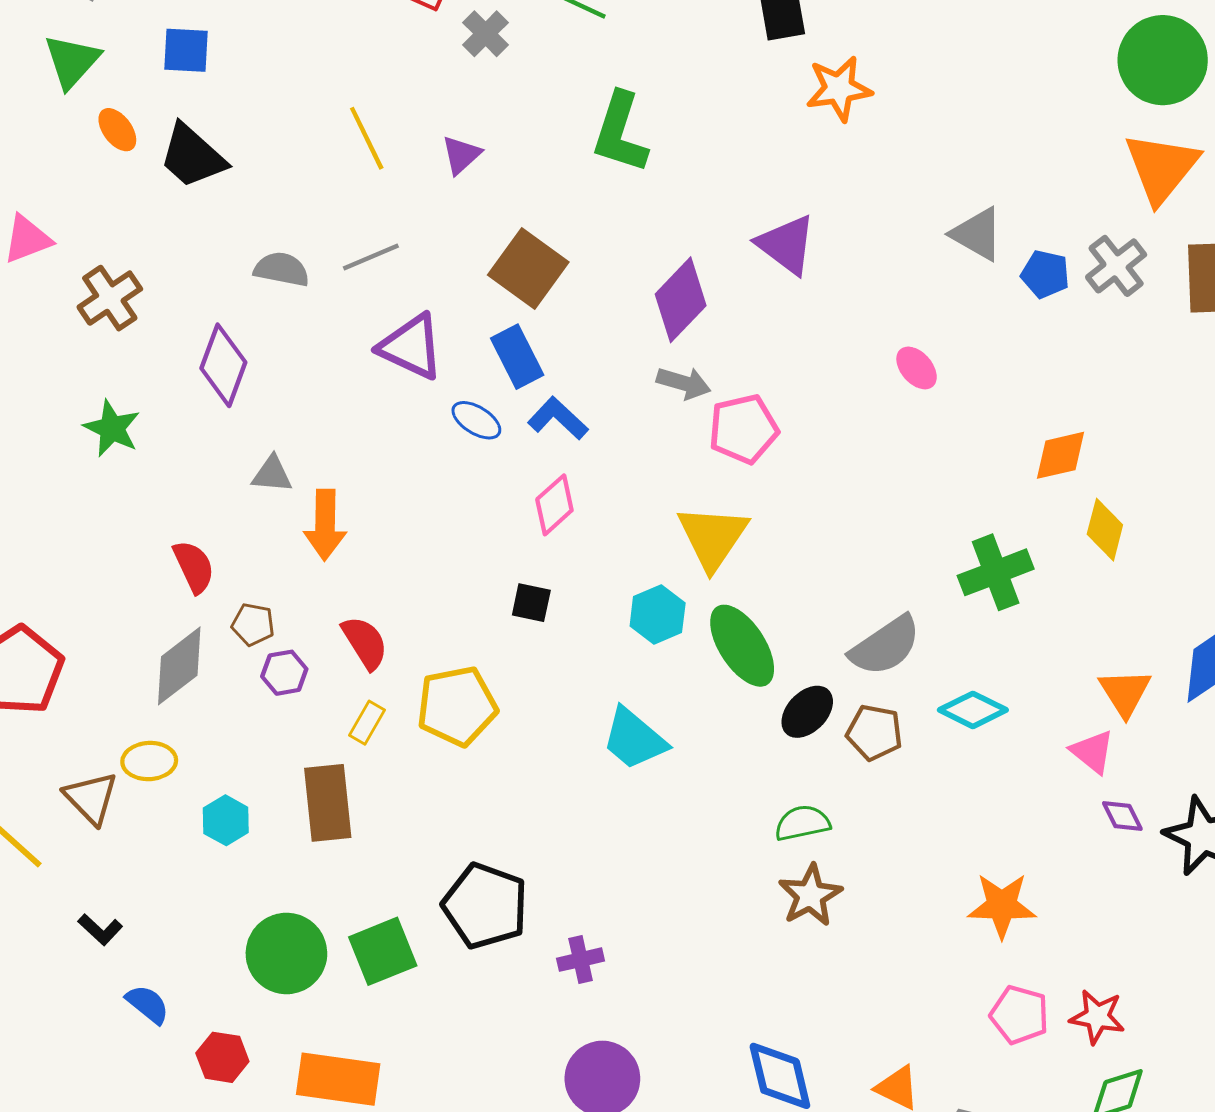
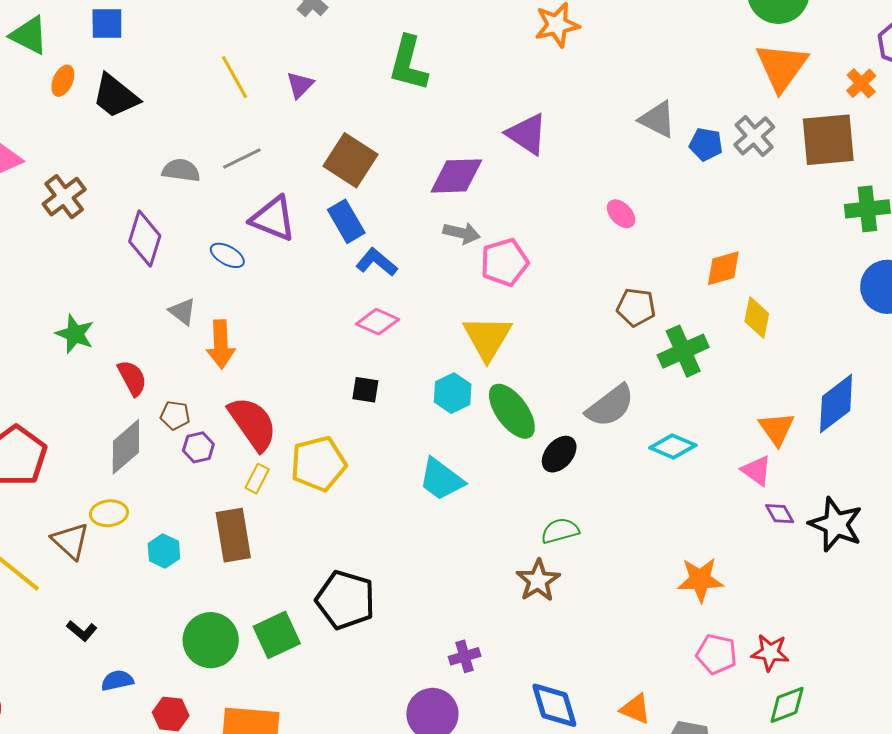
green triangle: (72, 61) -> (29, 35), turned -42
orange ellipse: (117, 130) -> (63, 81), turned 64
purple diamond: (681, 300) -> (456, 176), turned 48
blue ellipse: (476, 420) -> (227, 255), moved
green star: (112, 428) -> (75, 334), moved
gray triangle: (272, 474) -> (182, 312), turned 36
pink diamond: (554, 505) -> (378, 322), turned 69
red semicircle: (365, 643) -> (253, 424), size x1.5
brown pentagon: (874, 732) -> (636, 307), moved
brown star: (810, 895) -> (538, 581), moved
purple cross: (581, 960) -> (465, 656), moved
blue semicircle: (148, 1004) -> (117, 680), turned -48

